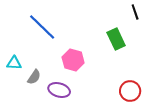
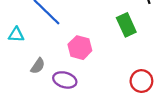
cyan triangle: (14, 63) -> (16, 35), moved

